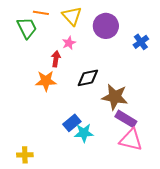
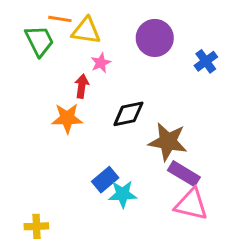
yellow triangle: (72, 16) -> (86, 31), moved, turned -40

